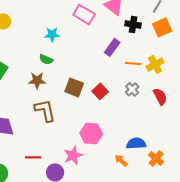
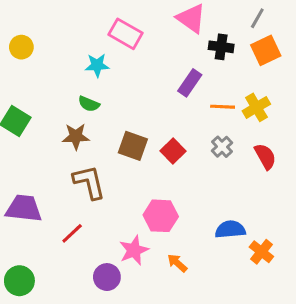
pink rectangle: (84, 14) -> (126, 34), moved
red line: (33, 157) -> (72, 233), moved, turned -42
orange arrow: (121, 160) -> (177, 263), moved

